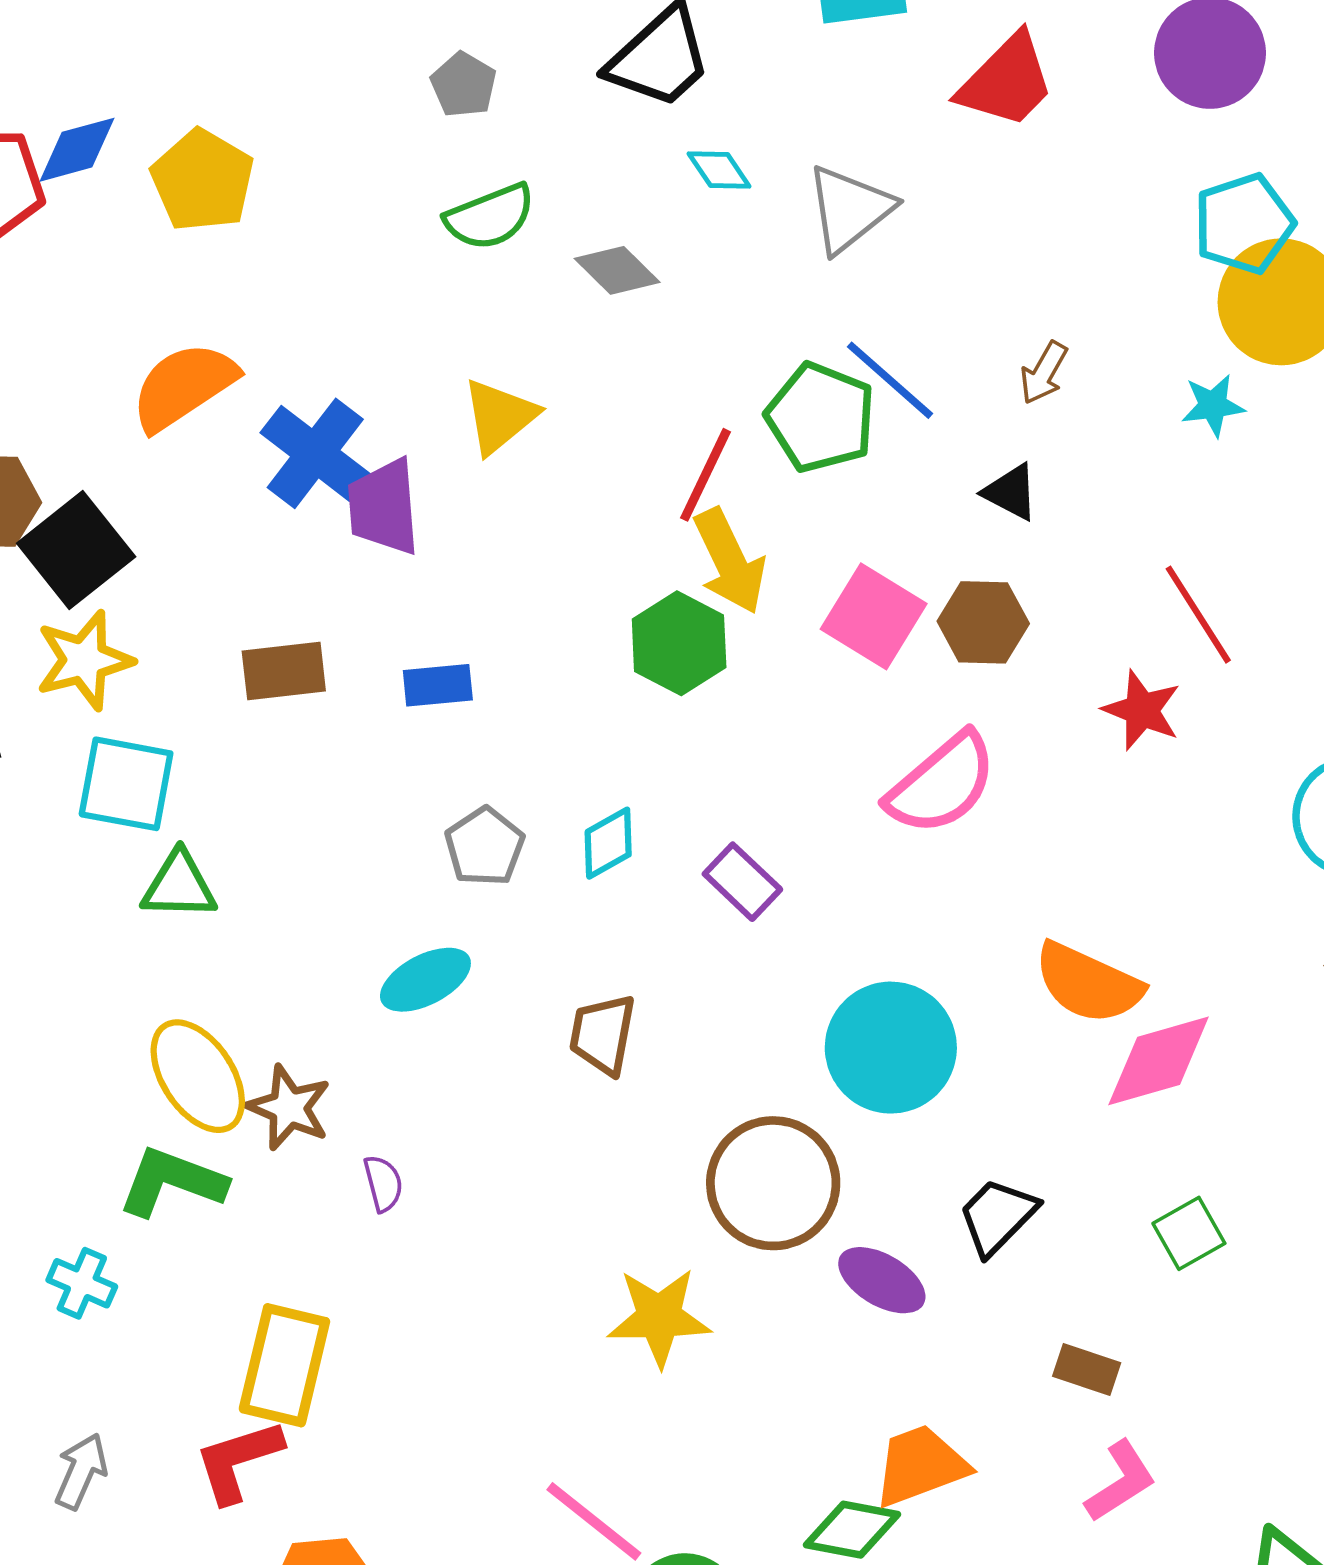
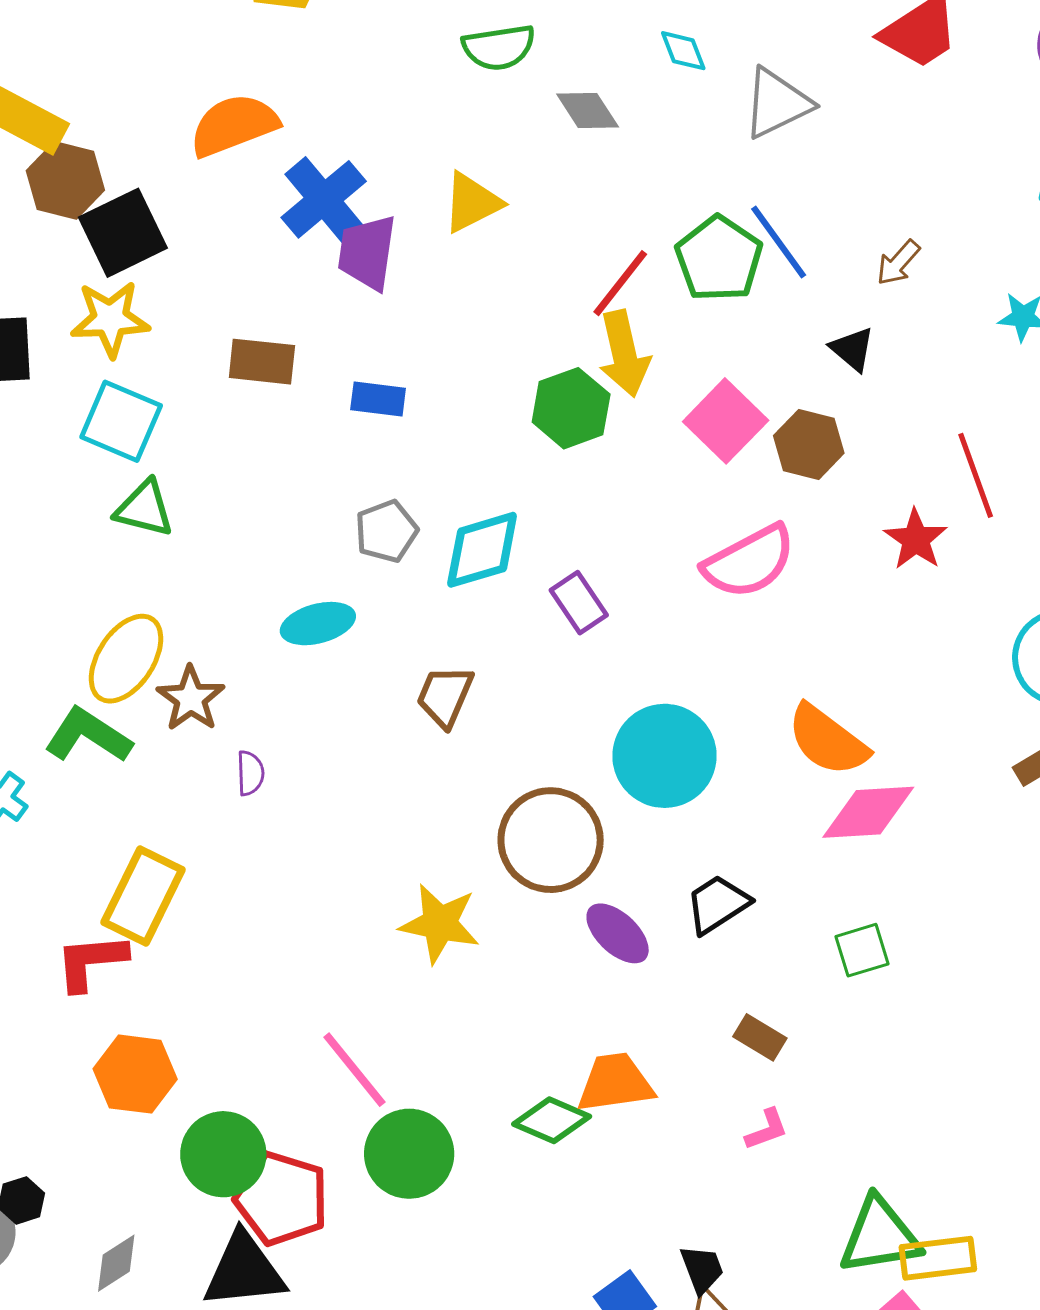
cyan diamond: (608, 843) -> (482, 550), size x1.5
yellow ellipse: (198, 1076) -> (126, 659), turned 54
pink L-shape: (1121, 1481) -> (767, 1129), size x0.7

